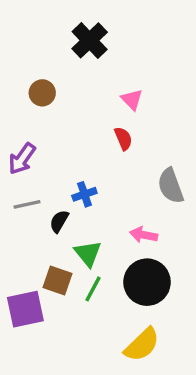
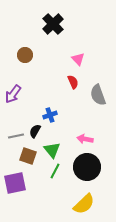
gray semicircle: (171, 186) -> (98, 95), moved
gray line: (27, 204) -> (16, 136), moved
brown square: (57, 280) -> (28, 156), moved

